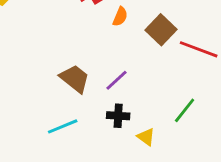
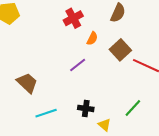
brown trapezoid: (75, 79) -> (27, 83), moved
purple line: (116, 80) -> (78, 65), moved

